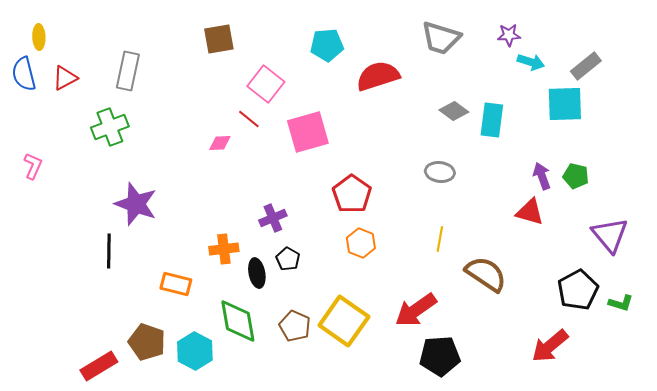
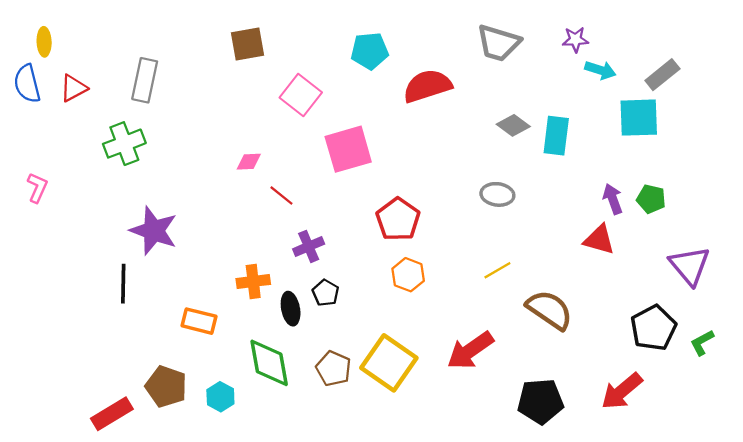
red line: (249, 119) -> (281, 196), moved
yellow line: (440, 239) -> (497, 270), turned 50
green L-shape: (621, 303) -> (702, 343), turned 135
cyan hexagon: (195, 351) -> (220, 397), size x0.7
black pentagon: (440, 356) -> (540, 401), moved

